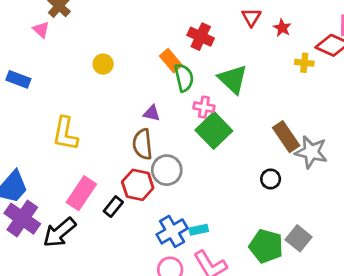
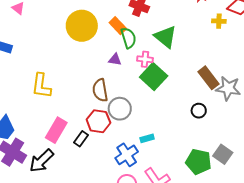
yellow circle: (103, 64) -> (82, 26), moved, size x2.0
purple triangle: (152, 113) -> (115, 60), moved
cyan rectangle: (199, 230) -> (147, 138), moved

